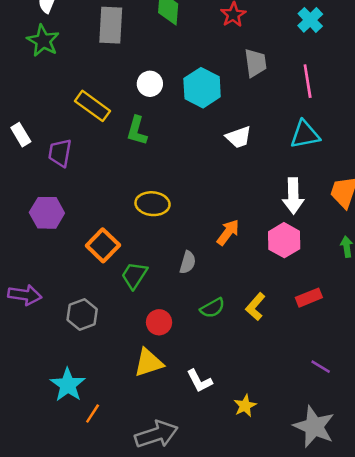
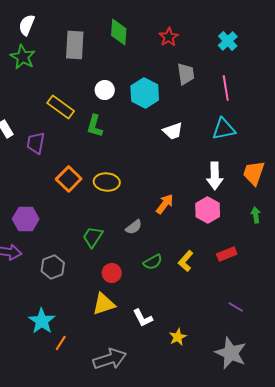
purple hexagon: (47, 213) -> (26, 219), moved
orange square: (103, 245) -> (69, 179), moved
gray semicircle: (188, 262) -> (134, 227), turned 36

